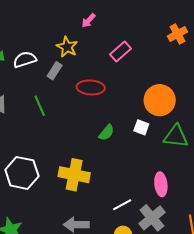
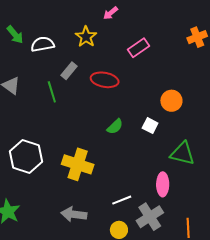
gray rectangle: (55, 71) -> (69, 71), moved
orange circle: (160, 100) -> (171, 101), size x0.7
green triangle: (176, 136) -> (182, 153), moved

